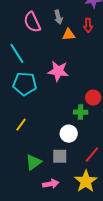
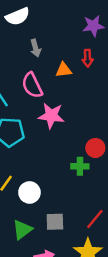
gray arrow: (58, 17) -> (36, 48), moved
pink semicircle: (32, 22) -> (32, 85), moved
white circle: (69, 134) -> (29, 192), moved

